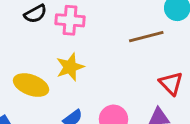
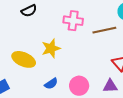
pink cross: (70, 20) -> (73, 21), moved

